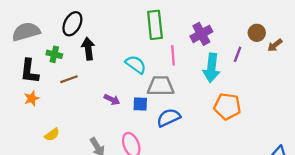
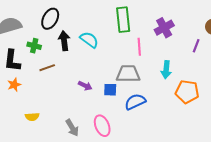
cyan semicircle: (136, 64) -> (89, 40), moved
cyan arrow: (212, 68) -> (166, 70), moved, size x0.7
yellow semicircle: (52, 135) -> (32, 117), turned 32

